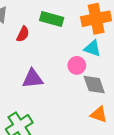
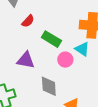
green rectangle: (52, 19) -> (51, 39), moved
gray diamond: (94, 85) -> (49, 86), moved

